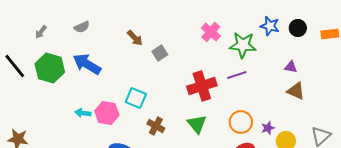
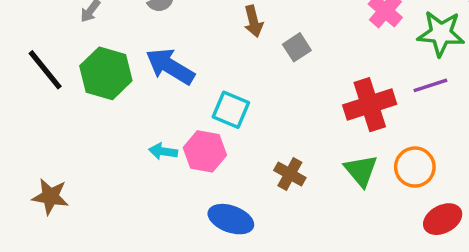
brown arrow: (135, 38) -> (253, 21), turned 30
cyan square: (136, 98) -> (231, 110), moved
orange circle: (241, 122) -> (415, 167), moved

